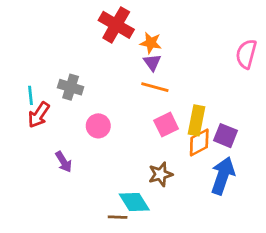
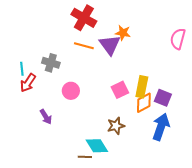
orange star: (151, 43) -> (123, 33), moved
purple triangle: (152, 62) -> (110, 45), size x1.6
orange line: (155, 87) -> (84, 46), moved

